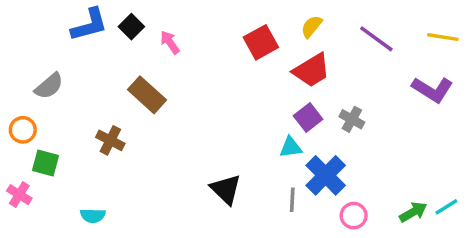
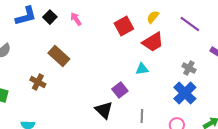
pink arrow: (170, 42) -> (76, 19), moved
purple square: (308, 118) -> (120, 90), moved
gray cross: (352, 119) -> (189, 68), moved
cyan triangle: (291, 147) -> (142, 69), moved
blue cross: (326, 175) -> (185, 93), moved

